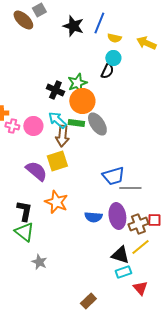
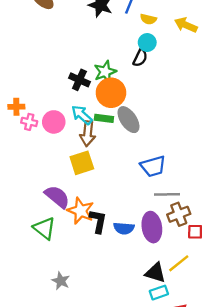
purple semicircle: (36, 171) -> (57, 197), moved
blue trapezoid: (113, 176) -> (153, 166), moved
black L-shape: (24, 211) -> (98, 221), moved
brown cross: (138, 224) -> (179, 214), moved
green triangle: (24, 232) -> (44, 228), moved

